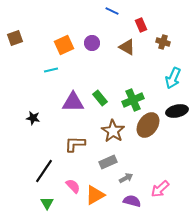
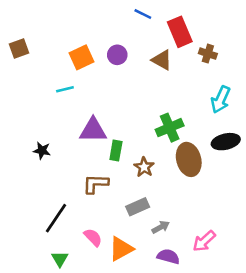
red rectangle: (141, 25) -> (180, 32), size x1.6
green rectangle: (100, 98) -> (116, 151), moved, turned 49
brown ellipse: (148, 125) -> (189, 159), turned -50
brown star: (113, 131) -> (144, 167), size x0.7

